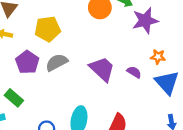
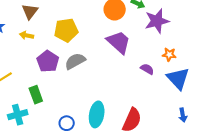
purple trapezoid: (102, 69) -> (119, 42), moved
green rectangle: (14, 98) -> (36, 95), turned 30

